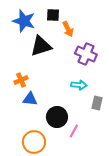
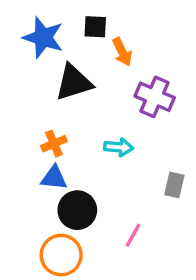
orange cross: (21, 80) -> (54, 144), moved
cyan arrow: (79, 85) -> (119, 147), moved
black circle: (57, 117) -> (77, 210), moved

